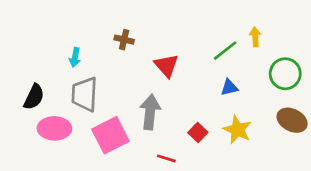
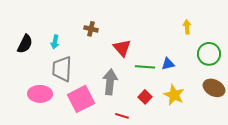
green line: (225, 51) -> (145, 67), moved, turned 42
black semicircle: (34, 97) -> (25, 44), moved

